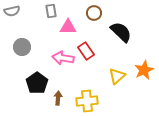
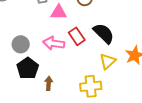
black semicircle: (121, 32) -> (104, 33), moved
gray circle: (22, 47) -> (21, 44), moved
yellow cross: (87, 101) -> (91, 86), moved

